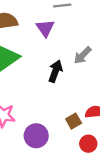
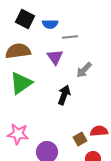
gray arrow: (83, 55) -> (84, 70), moved

